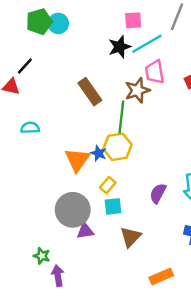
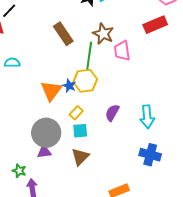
pink trapezoid: (155, 72) -> (122, 51), moved
brown star: (137, 90) -> (103, 34), turned -30
purple semicircle: (158, 193) -> (112, 113), moved
purple triangle: (85, 231) -> (44, 152), moved
brown triangle: (130, 237) -> (80, 157), moved

